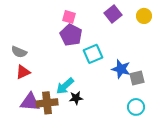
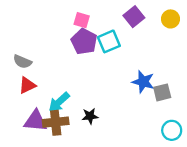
cyan square: (93, 54) -> (109, 41), moved
cyan arrow: (65, 86) -> (59, 102), moved
cyan circle: (136, 107) -> (172, 130), moved

